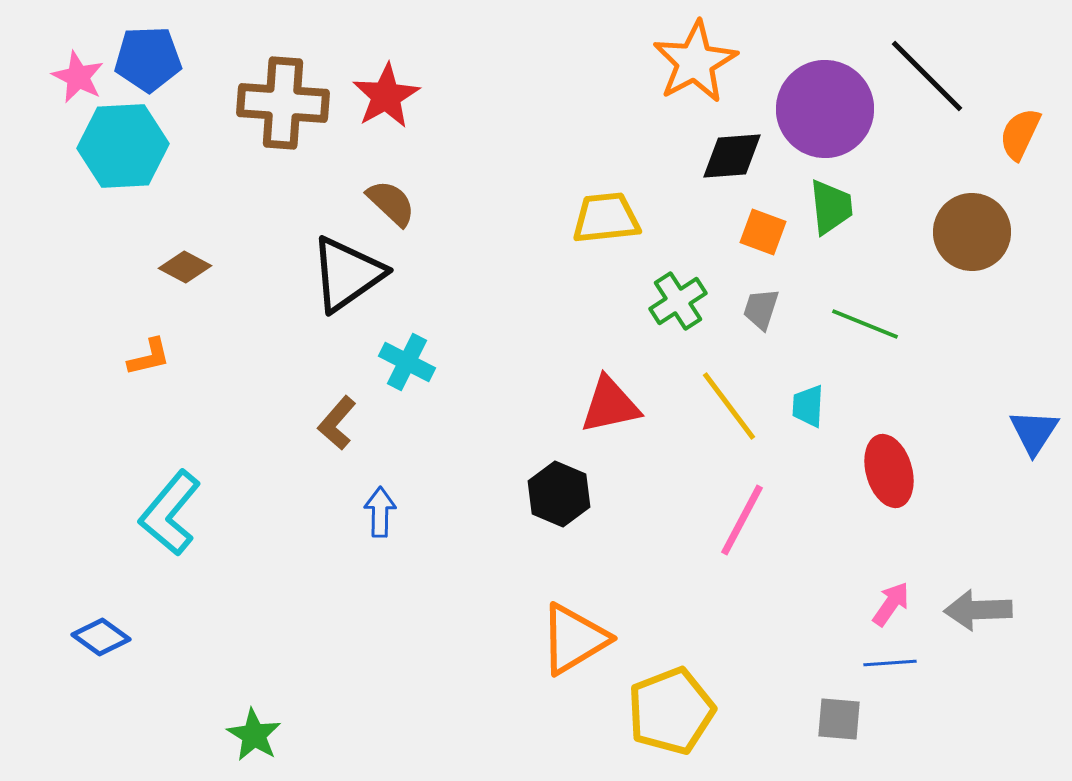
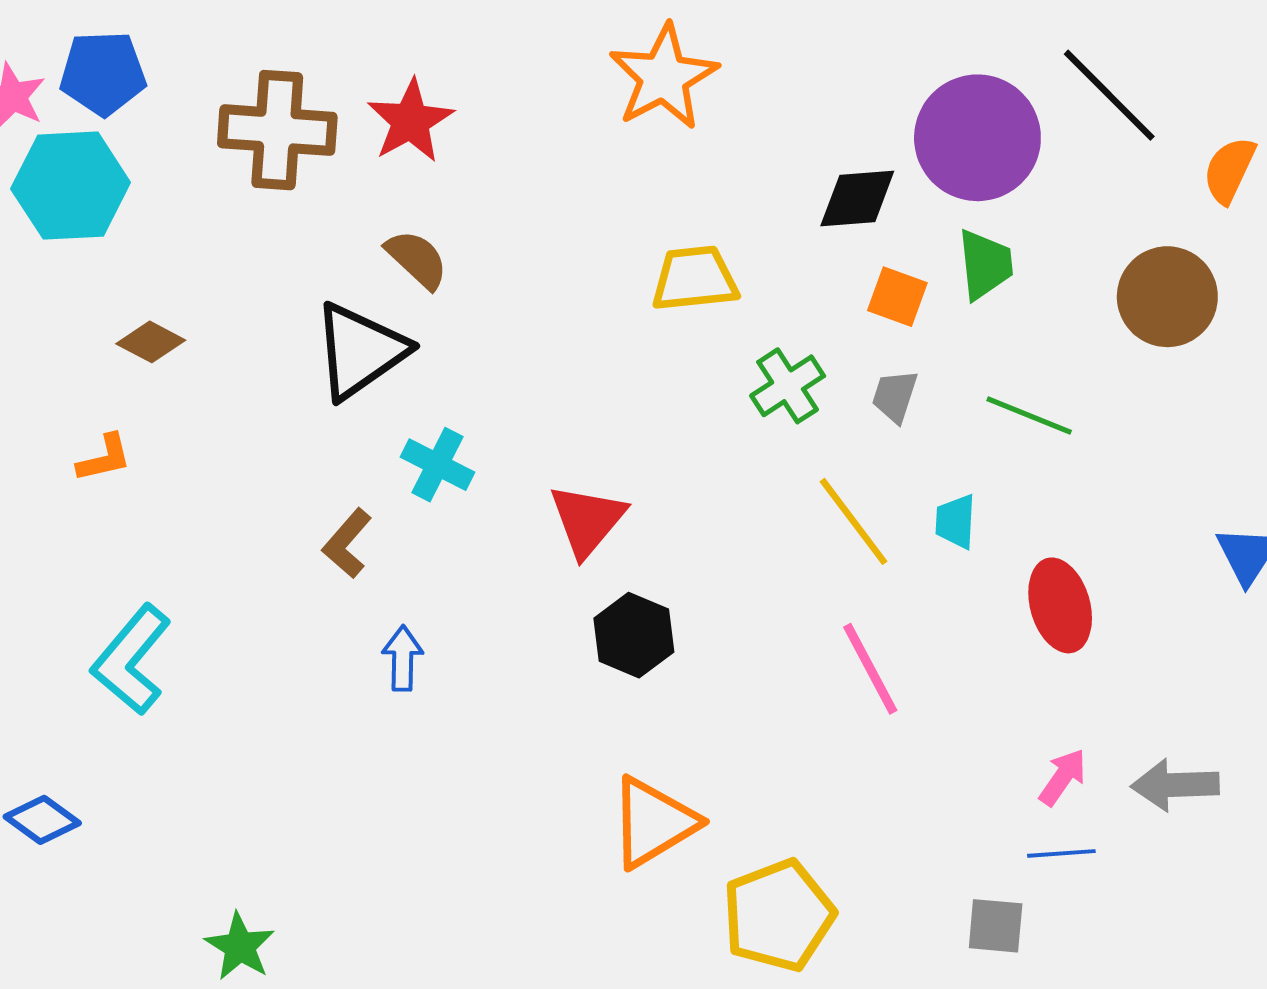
orange star: (695, 62) -> (664, 77), moved
red triangle: (610, 405) -> (587, 520), moved, turned -38
pink line: (742, 520) -> (870, 669), turned -56

